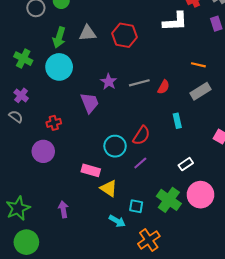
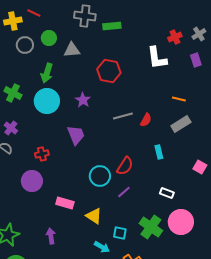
white L-shape: (175, 22) -> (157, 58), turned 85
gray triangle: (88, 33) -> (72, 50), moved
purple star: (109, 82) -> (83, 100), moved
white rectangle: (186, 164) -> (167, 193), turned 56
pink rectangle: (91, 170) -> (65, 203), moved

